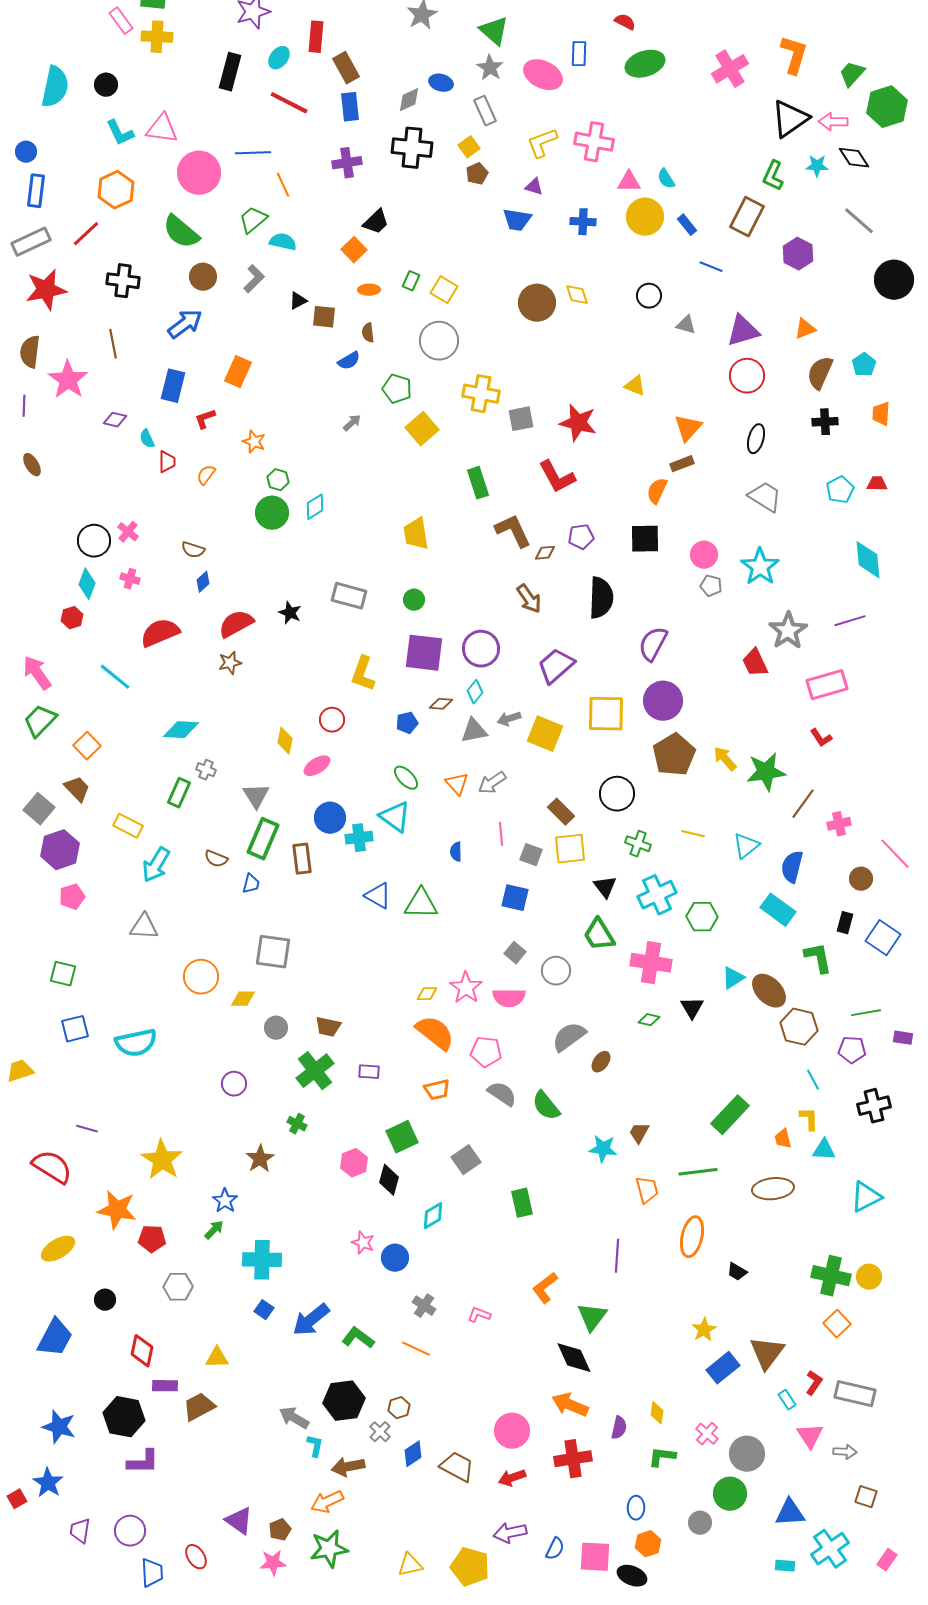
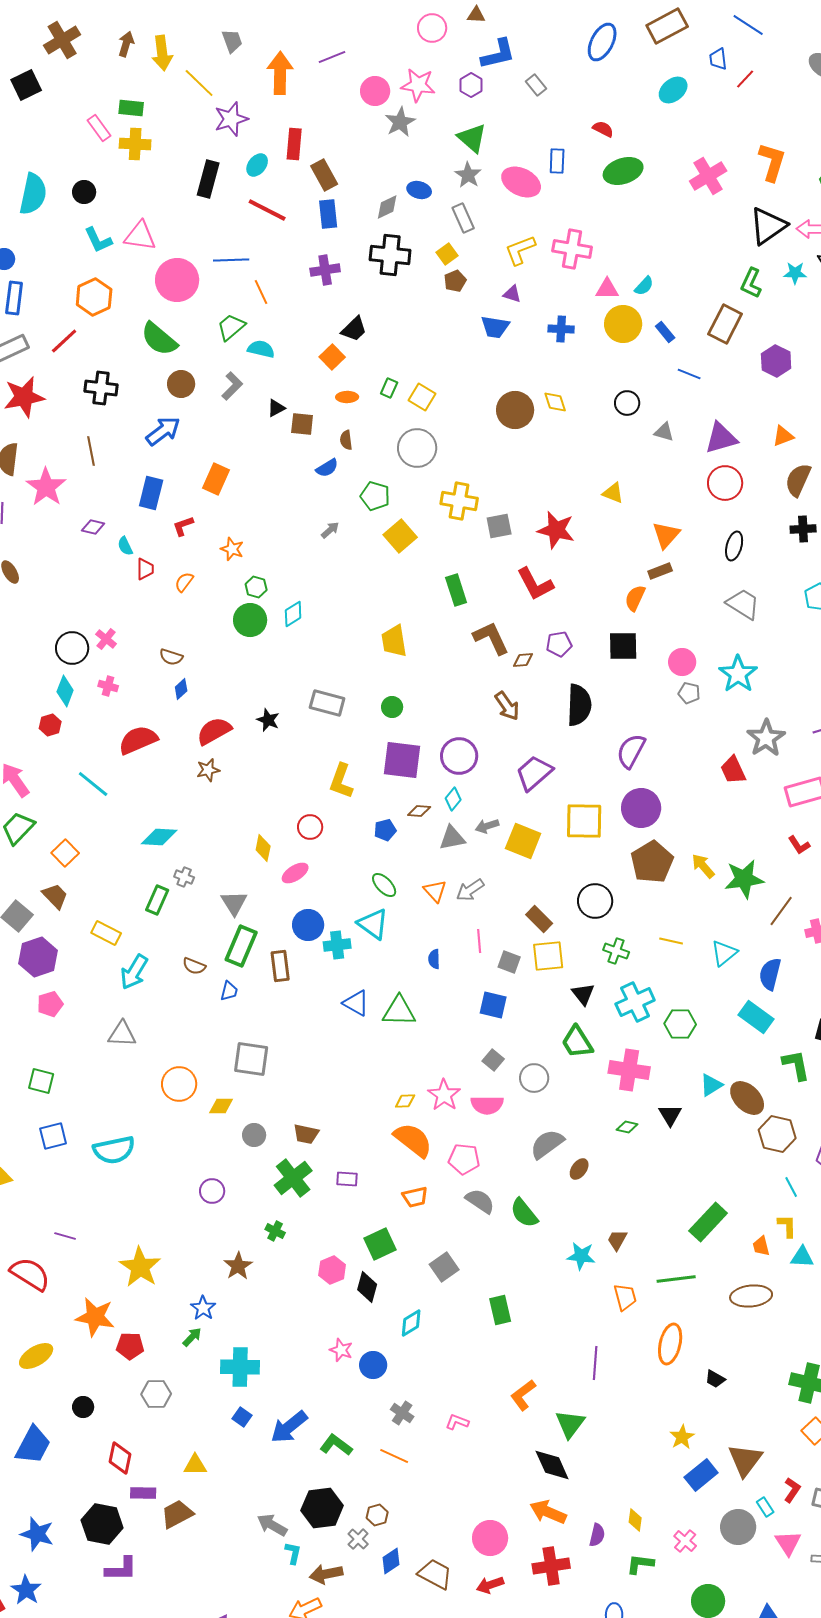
cyan semicircle: (666, 179) -> (644, 286), turned -105
gray circle: (747, 1454) -> (738, 1527), moved

